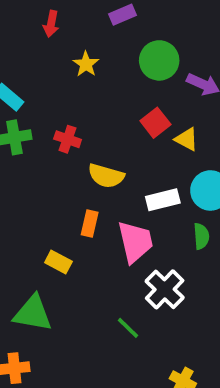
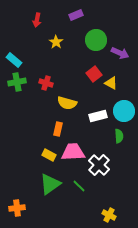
pink trapezoid: (135, 242) -> (73, 152), moved, turned -80
yellow rectangle: (58, 262) -> (49, 155), moved
green triangle: (33, 313) -> (50, 184), moved, turned -45

